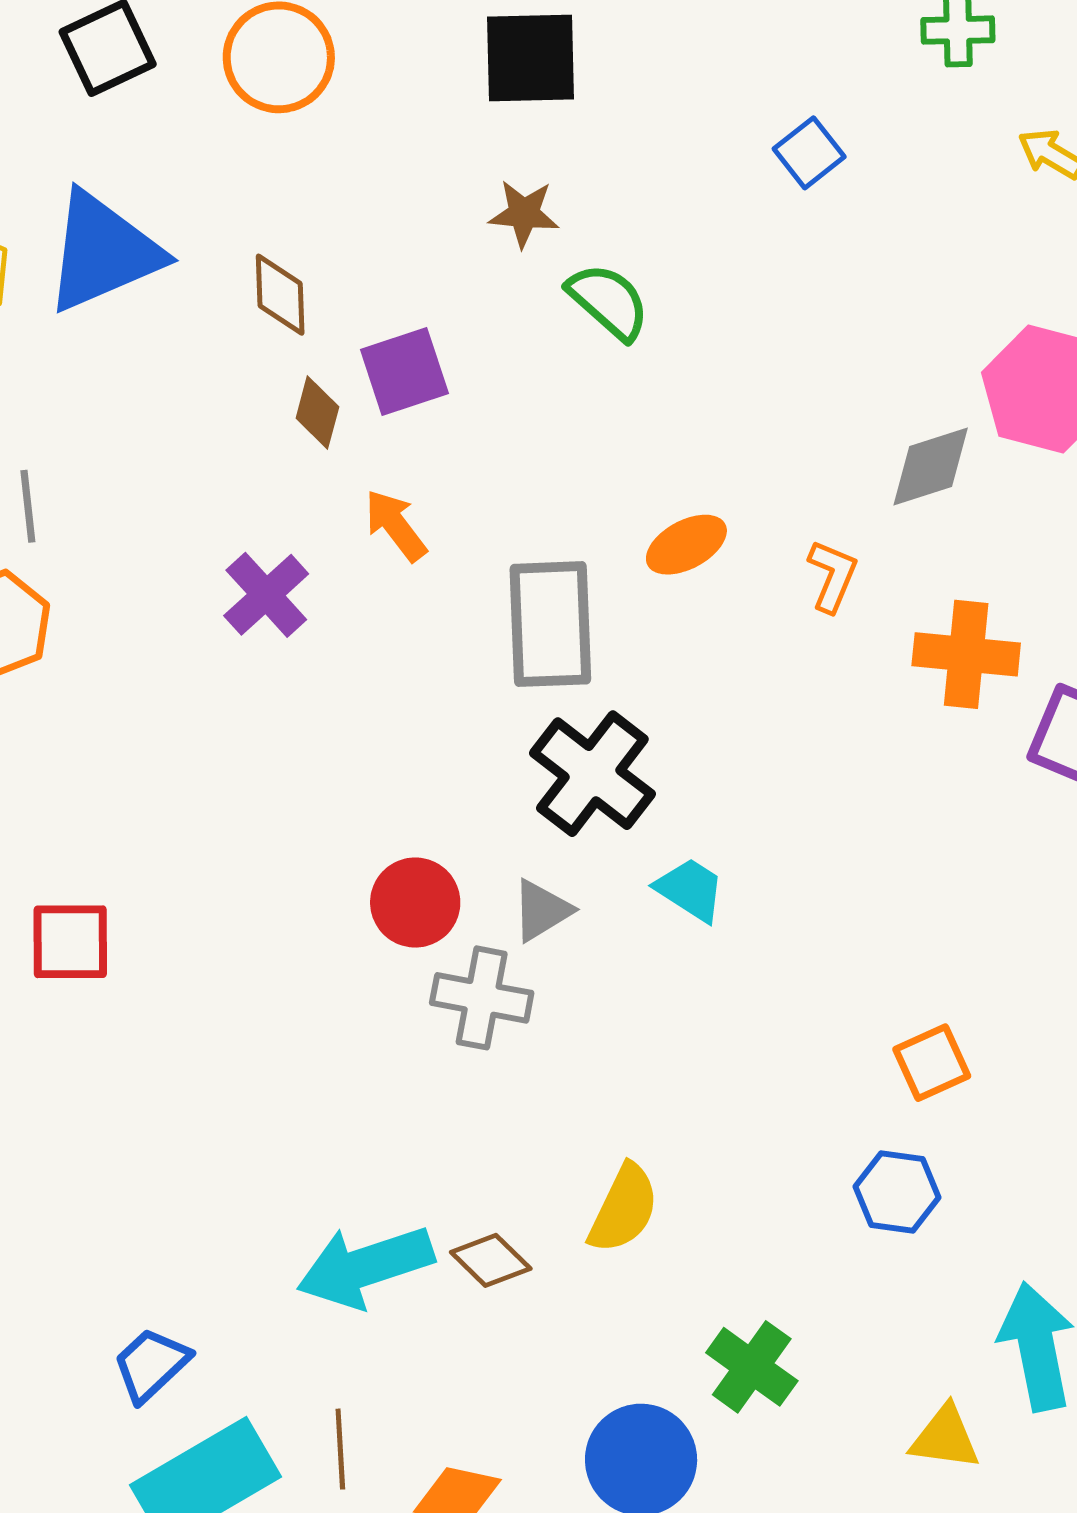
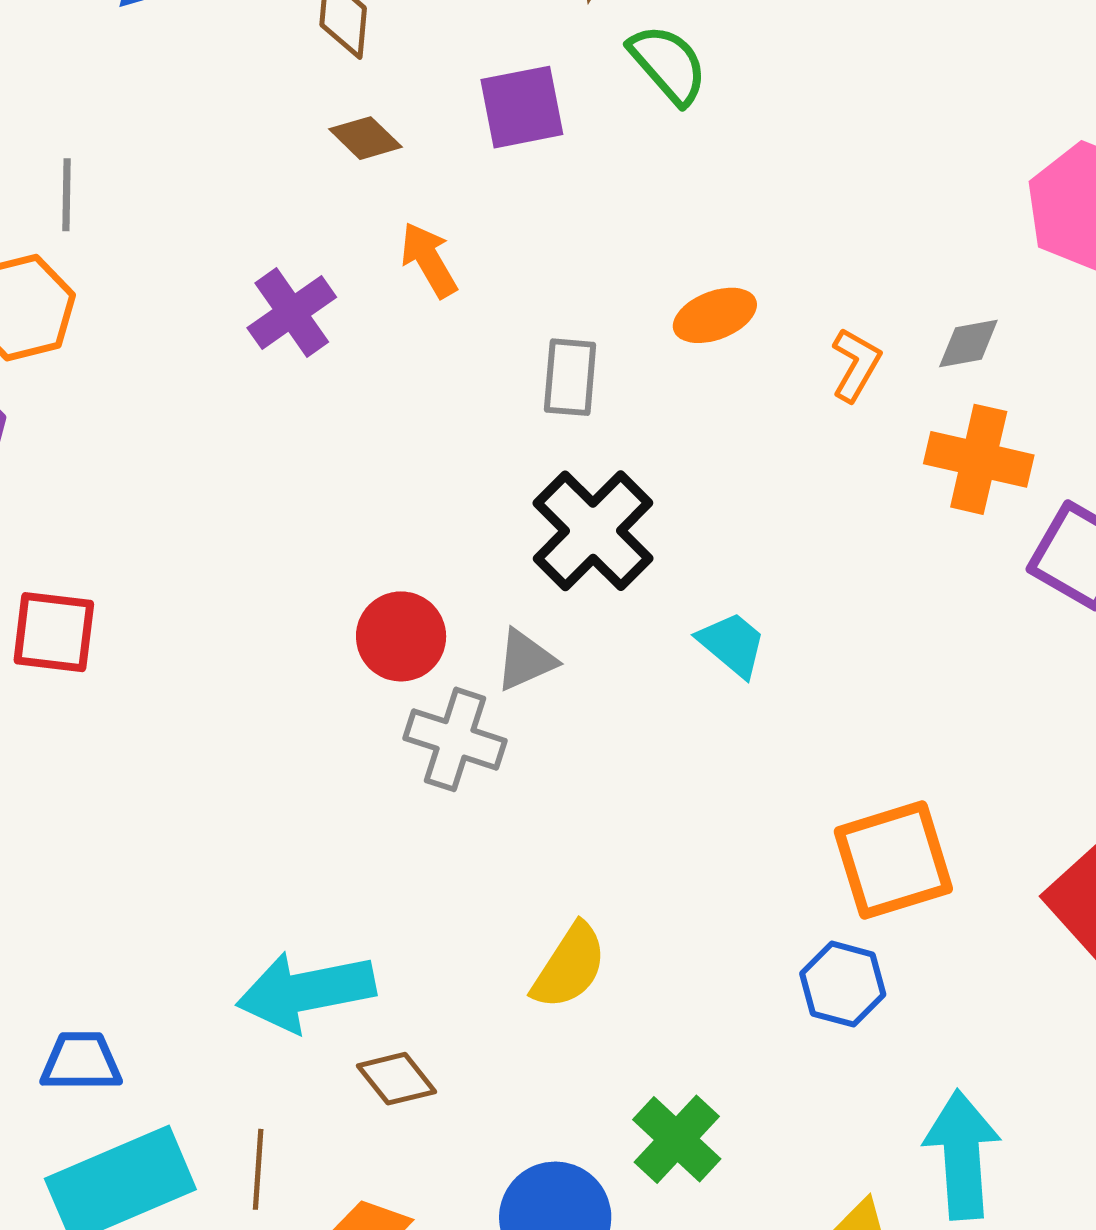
purple square: (404, 372) -> (522, 107), moved
brown diamond: (317, 412) -> (365, 138), turned -68
gray diamond: (931, 467) -> (968, 344), moved, size x0.7
gray rectangle: (550, 624) -> (570, 377), size x0.6
cyan trapezoid: (690, 890) -> (732, 644), moved
orange square: (932, 1063) -> (893, 860), size x1.6
brown diamond: (491, 1260) -> (396, 1079), moved
blue trapezoid: (151, 1364) -> (81, 1062), turned 36

